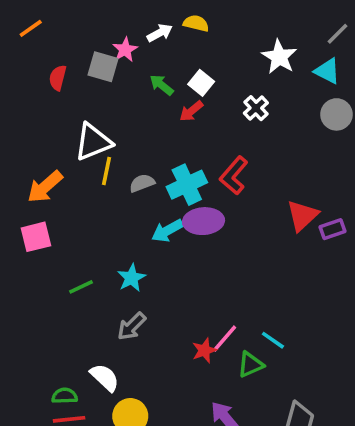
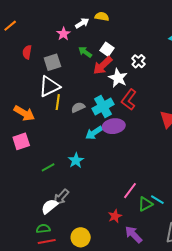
white star: (279, 57) -> (118, 78), moved
gray square: (103, 67) -> (52, 62), moved, turned -30
red arrow: (191, 111) -> (103, 65), size x1.5
orange arrow: (45, 187) -> (24, 113), turned -105
gray arrow: (132, 326) -> (61, 197), moved
cyan line: (273, 340) -> (157, 200), moved
red star: (204, 350) -> (115, 216), moved
white semicircle: (105, 377) -> (49, 206), moved, turned -78

